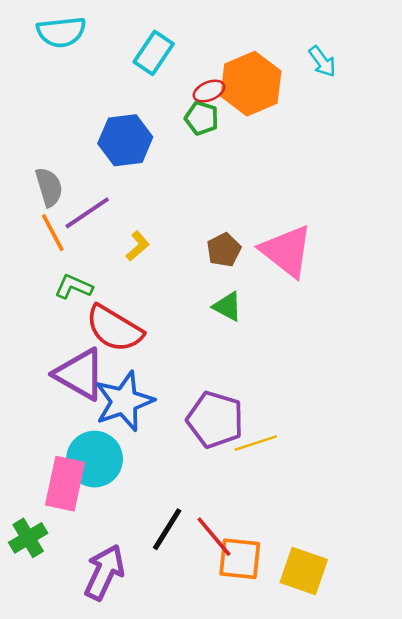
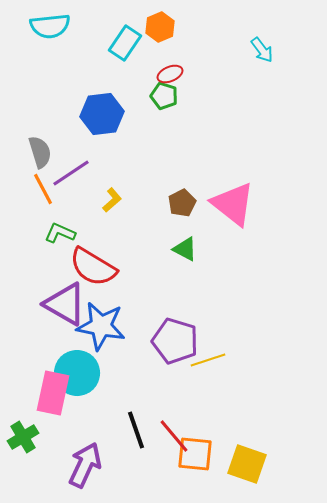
orange hexagon: (251, 84) -> (160, 27), moved, size x0.6
blue star: (124, 401) -> (101, 326), turned 30
black line: (167, 529) -> (136, 430), turned -51

